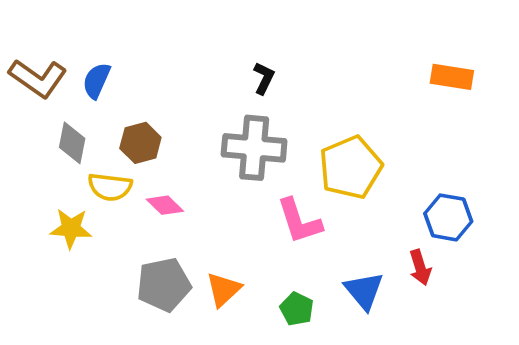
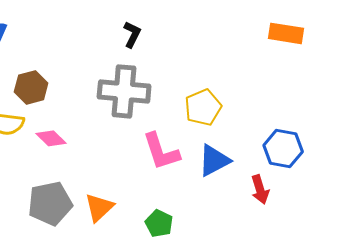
yellow pentagon: (351, 167) -> (203, 107), size x0.7
blue triangle: (364, 291) -> (214, 160), moved, turned 42

